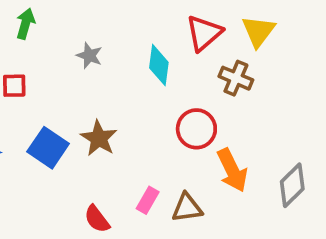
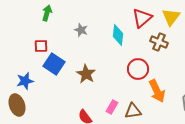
blue square: (48, 148) -> (54, 64), moved

